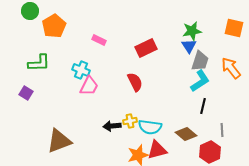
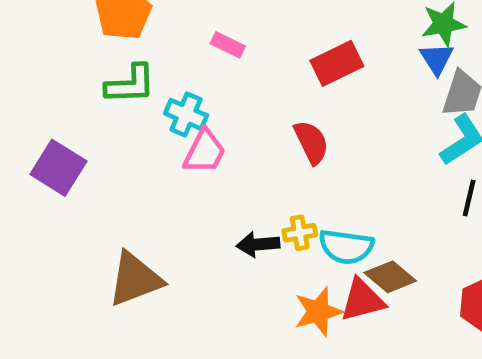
green L-shape: (39, 63) -> (130, 84), moved
purple square: (26, 93) -> (58, 168), size x1.6
brown diamond: (186, 134) -> (390, 277), moved

